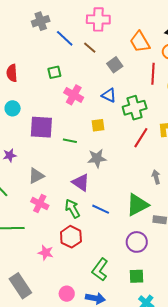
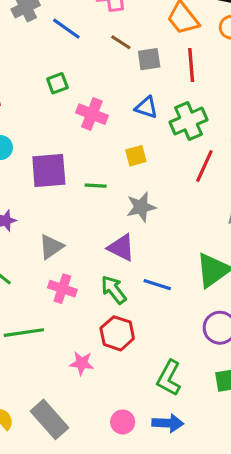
brown line: (90, 48) -> (121, 42), moved
gray square: (115, 65) -> (149, 59), turned 35
red line: (153, 74) -> (191, 65), moved

